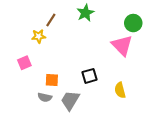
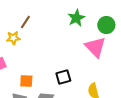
green star: (85, 13) -> (76, 18), moved

